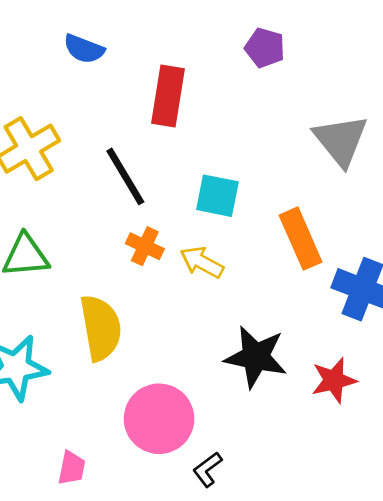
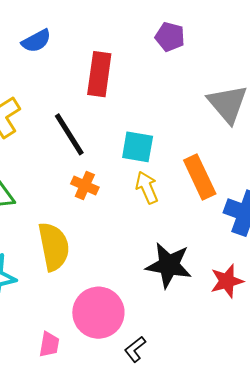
blue semicircle: (84, 49) -> (36, 41), turned -48
yellow arrow: (202, 262) -> (147, 188), moved, turned 40
pink trapezoid: (72, 468) -> (49, 344), moved

